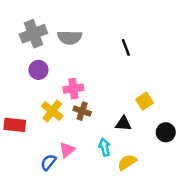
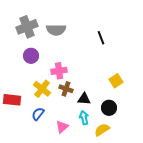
black triangle: (123, 124) -> (84, 99), moved
black circle: (166, 132) -> (109, 108), moved
pink triangle: (67, 150) -> (62, 127), moved
blue semicircle: (48, 162) -> (38, 114), moved

